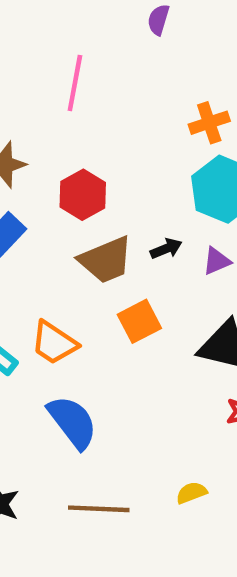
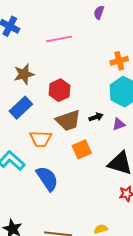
pink line: (75, 83) -> (59, 39), turned 65
orange trapezoid: (54, 343) -> (41, 139), moved, turned -35
blue semicircle: (72, 422) -> (47, 179), moved

